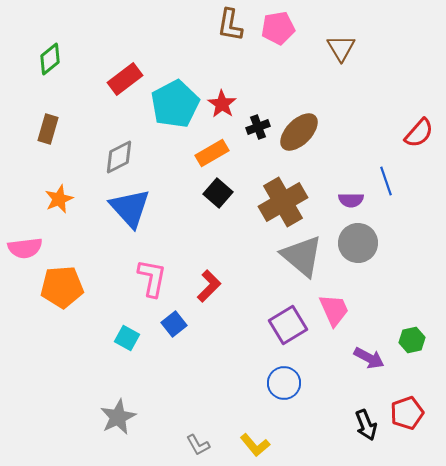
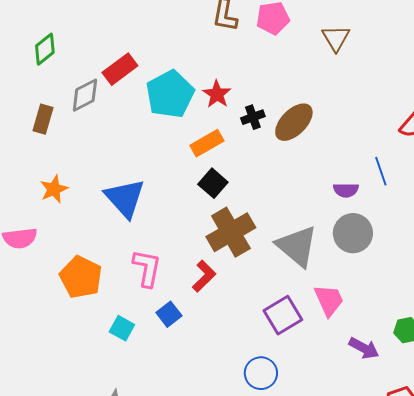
gray diamond: (119, 157) -> (85, 95), moved
brown cross: (283, 202) -> (231, 232), moved
orange pentagon: (62, 287) -> (81, 277), moved, turned 30
blue circle: (284, 383) -> (261, 373), moved

